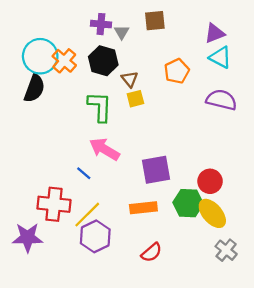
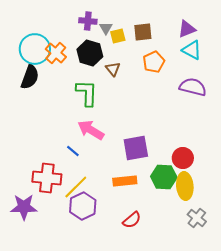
brown square: (155, 21) -> (143, 32), moved
yellow square: (135, 99) -> (118, 36), moved
yellow ellipse: (212, 213) -> (185, 186), turned 36

